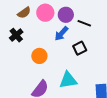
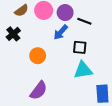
black square: (80, 48) -> (80, 47), turned 32
cyan triangle: (68, 80) -> (83, 70), moved

